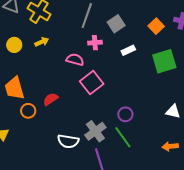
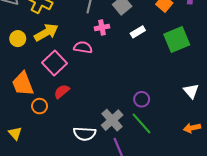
yellow arrow: (42, 42) -> (46, 32), size x1.6
pink square: (92, 83) -> (54, 63), moved
white triangle: (173, 111) -> (191, 91), turned 42

